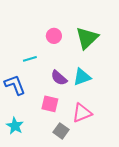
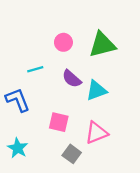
green triangle: (87, 38) -> (102, 45), turned 30
purple semicircle: (59, 78) -> (72, 79), moved

